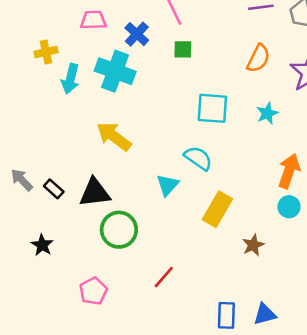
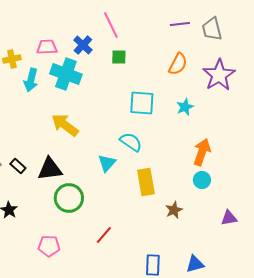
pink trapezoid: (93, 20) -> (47, 47), moved
yellow rectangle: (217, 209) -> (146, 182), turned -40
pink pentagon: (93, 291) -> (49, 246), turned 30
blue triangle: (265, 314) -> (195, 264), moved

